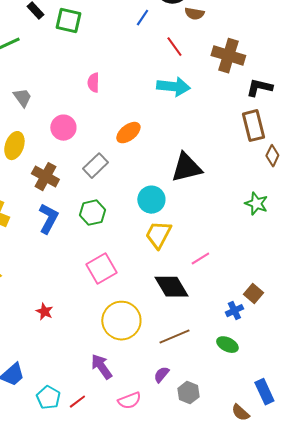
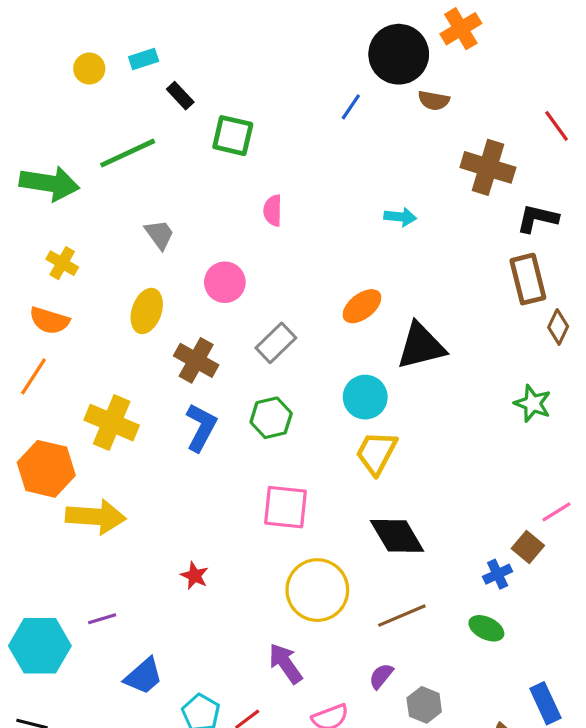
green square: (68, 21) -> (233, 136), moved
red line: (174, 47) -> (557, 126), moved
cyan arrow: (173, 87) -> (400, 217), size x0.6
orange ellipse: (128, 133) -> (362, 306), moved
pink line: (200, 259) -> (557, 512), moved
pink square: (101, 269) -> (285, 507), turned 36

